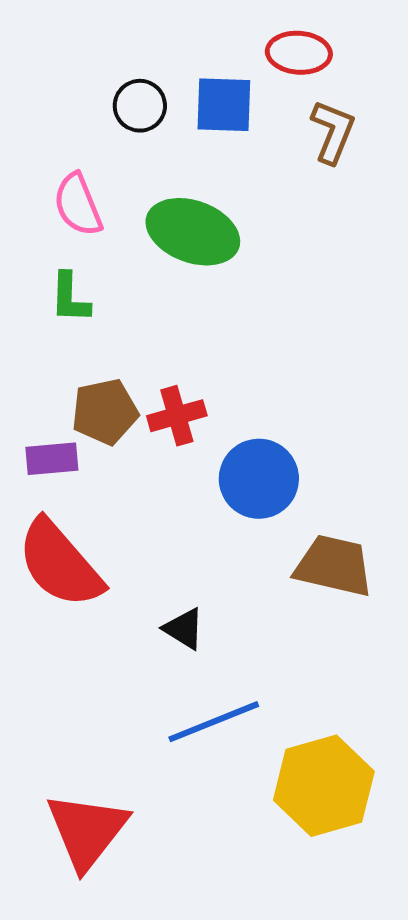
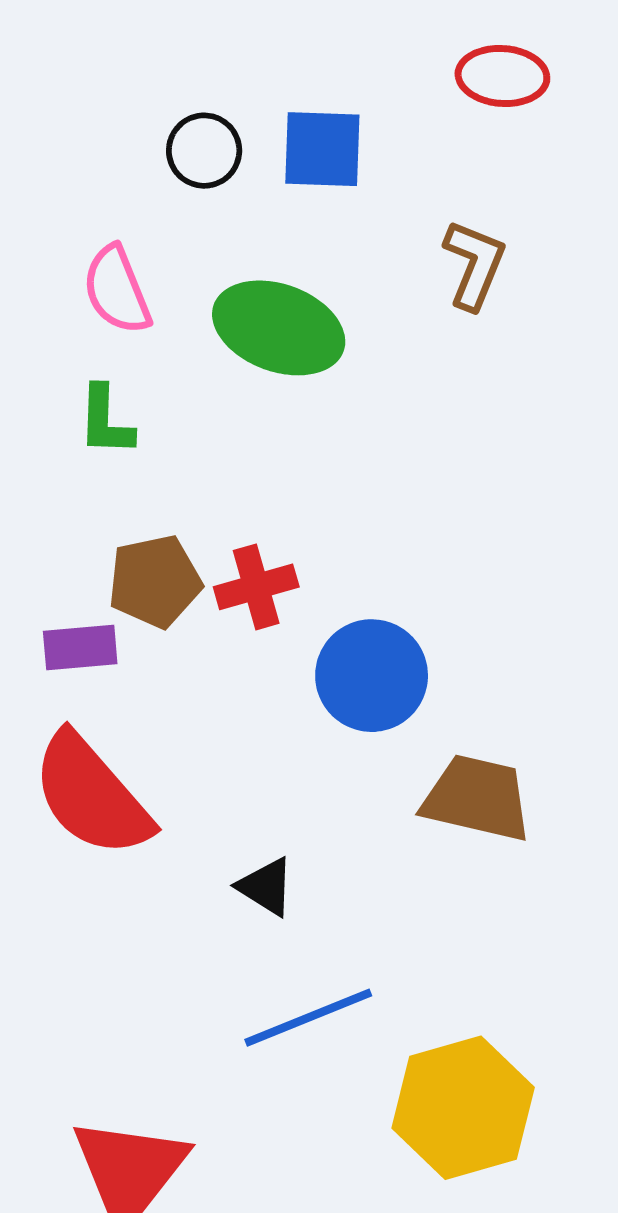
red ellipse: (299, 53) -> (502, 76), moved
brown L-shape: (333, 132) -> (474, 265), moved

